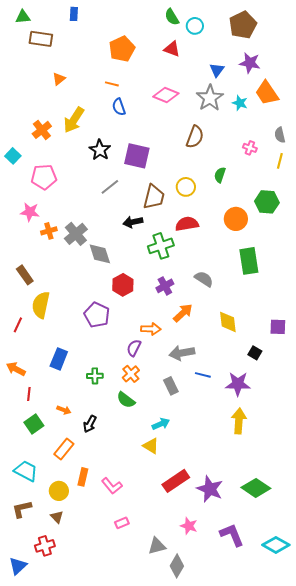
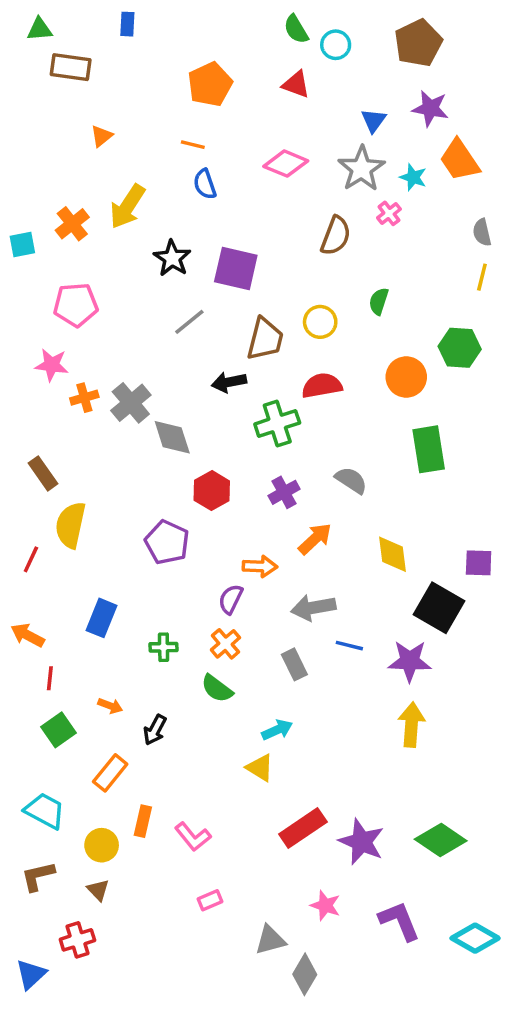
pink cross: (250, 148) -> (389, 213), moved, turned 32
cyan square: (13, 156) -> (22, 244), moved, turned 35
black square: (255, 353) -> (439, 608), size x2.0

